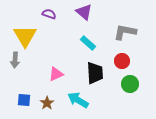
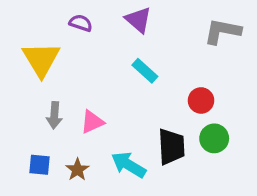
gray L-shape: (125, 32) -> (222, 31), moved
gray arrow: (15, 60) -> (54, 115), moved
black trapezoid: (95, 73) -> (171, 147), moved

